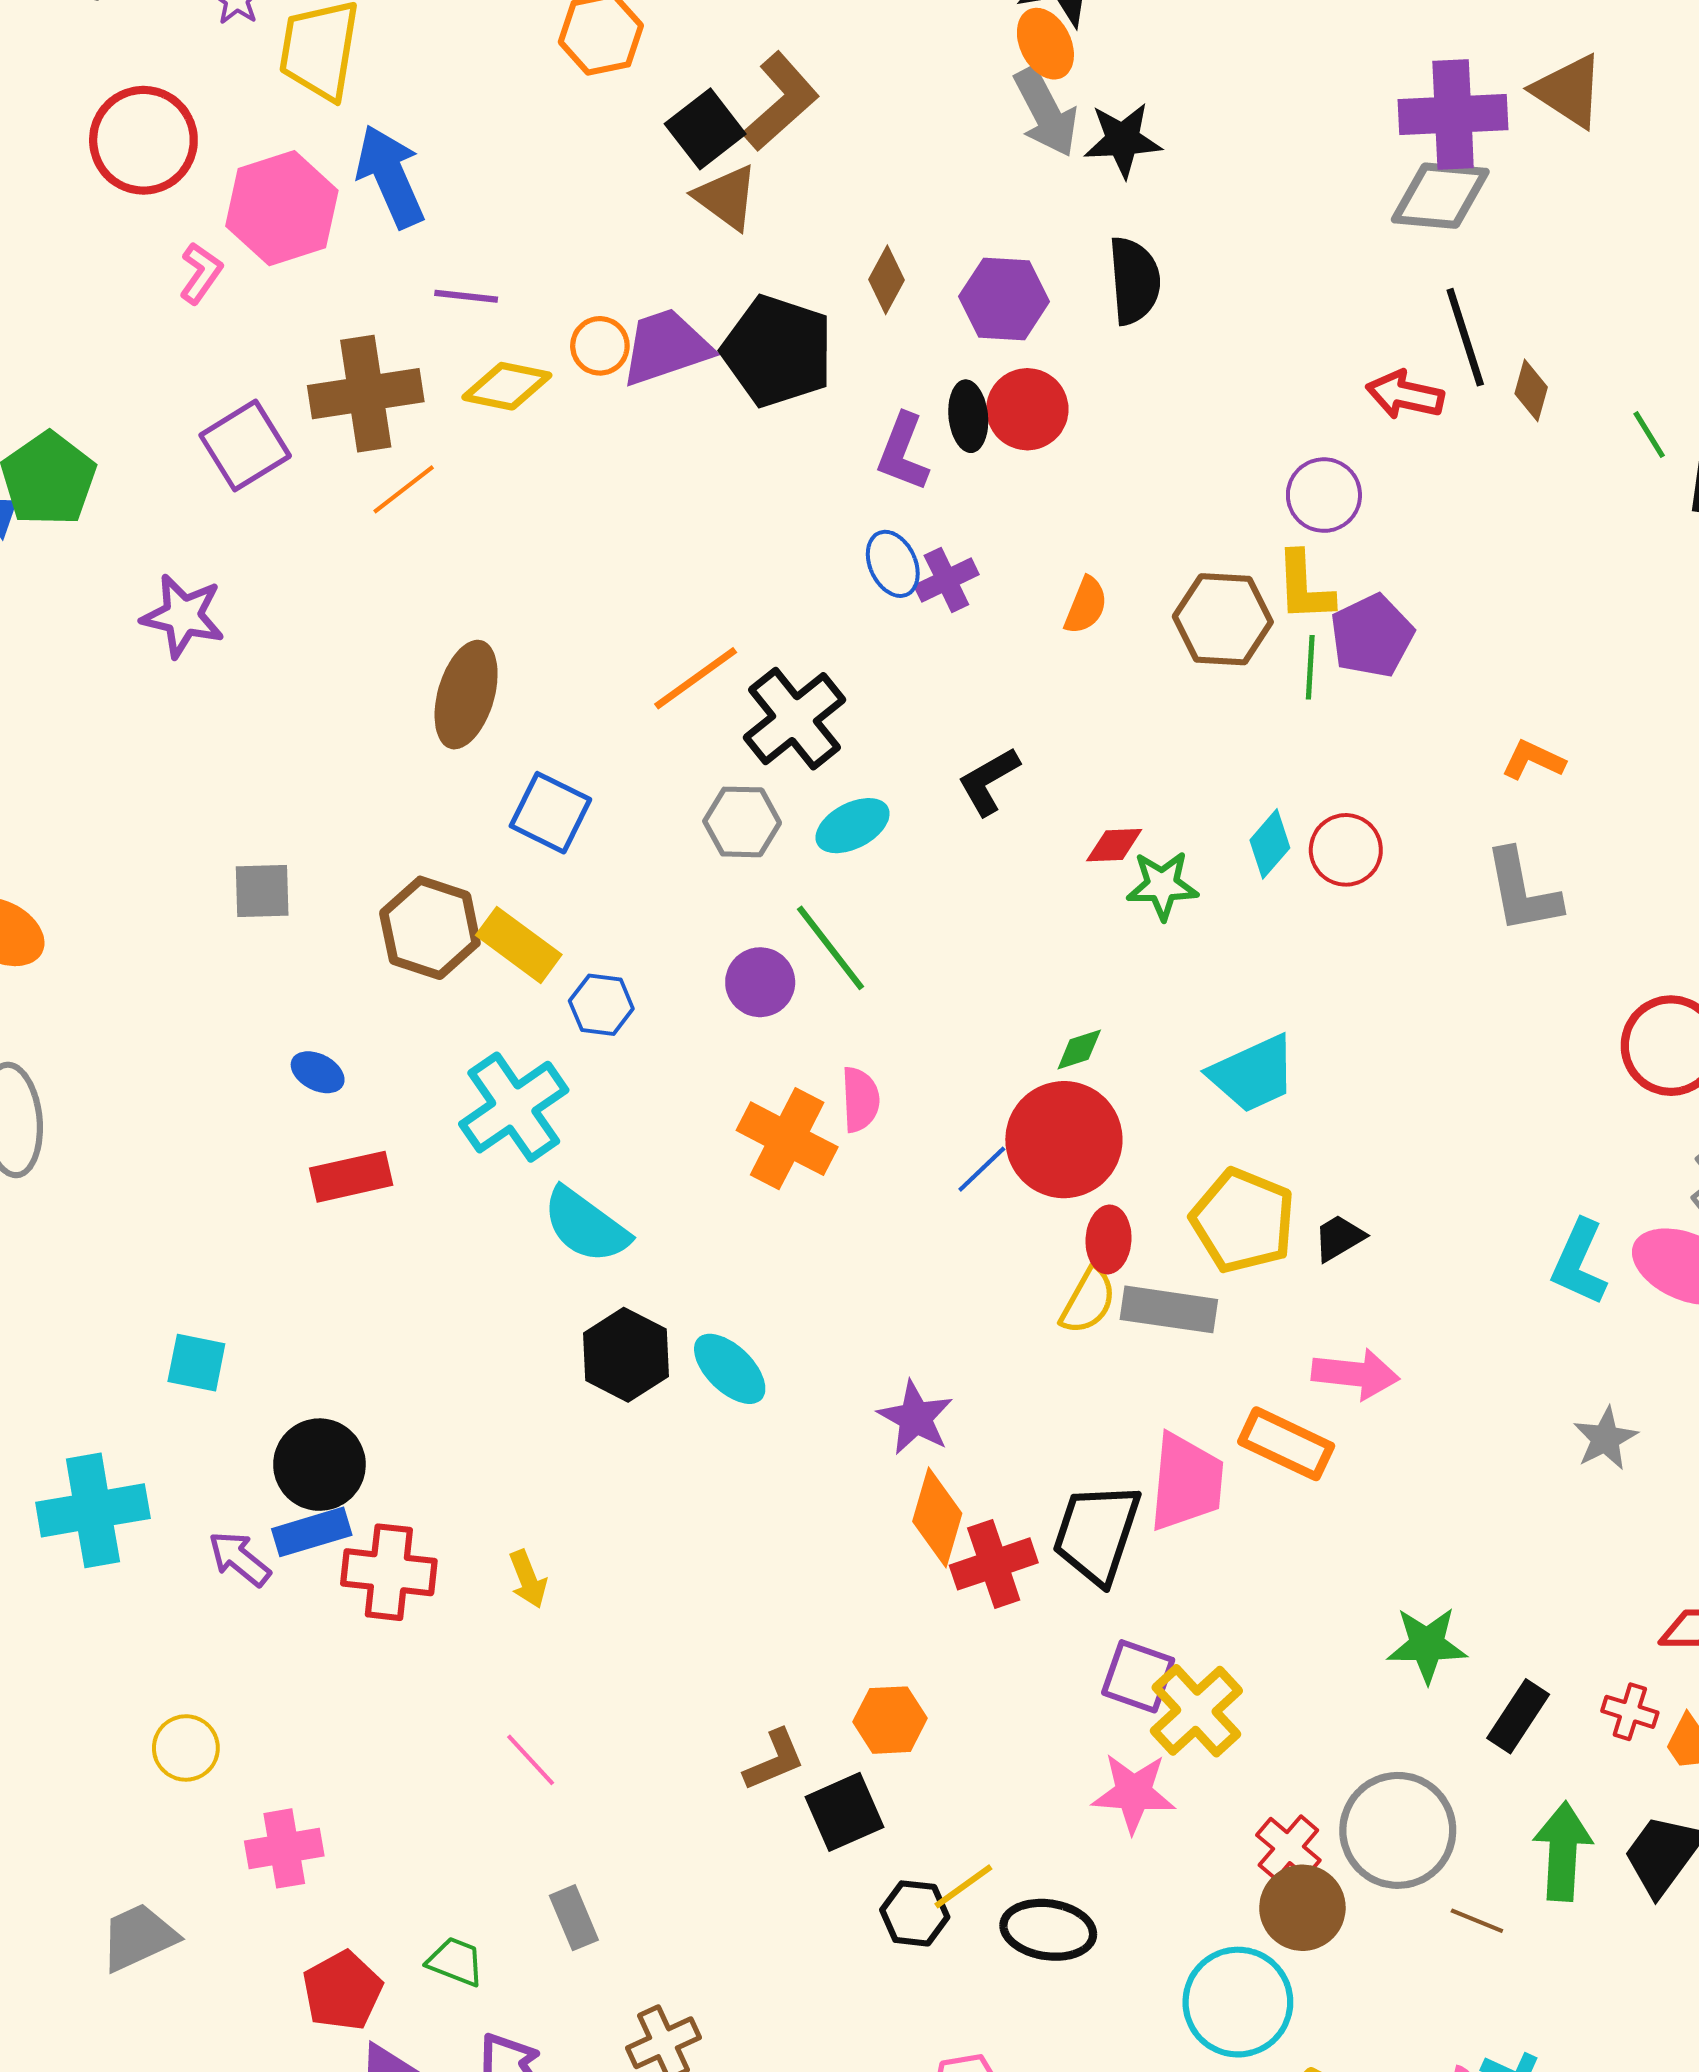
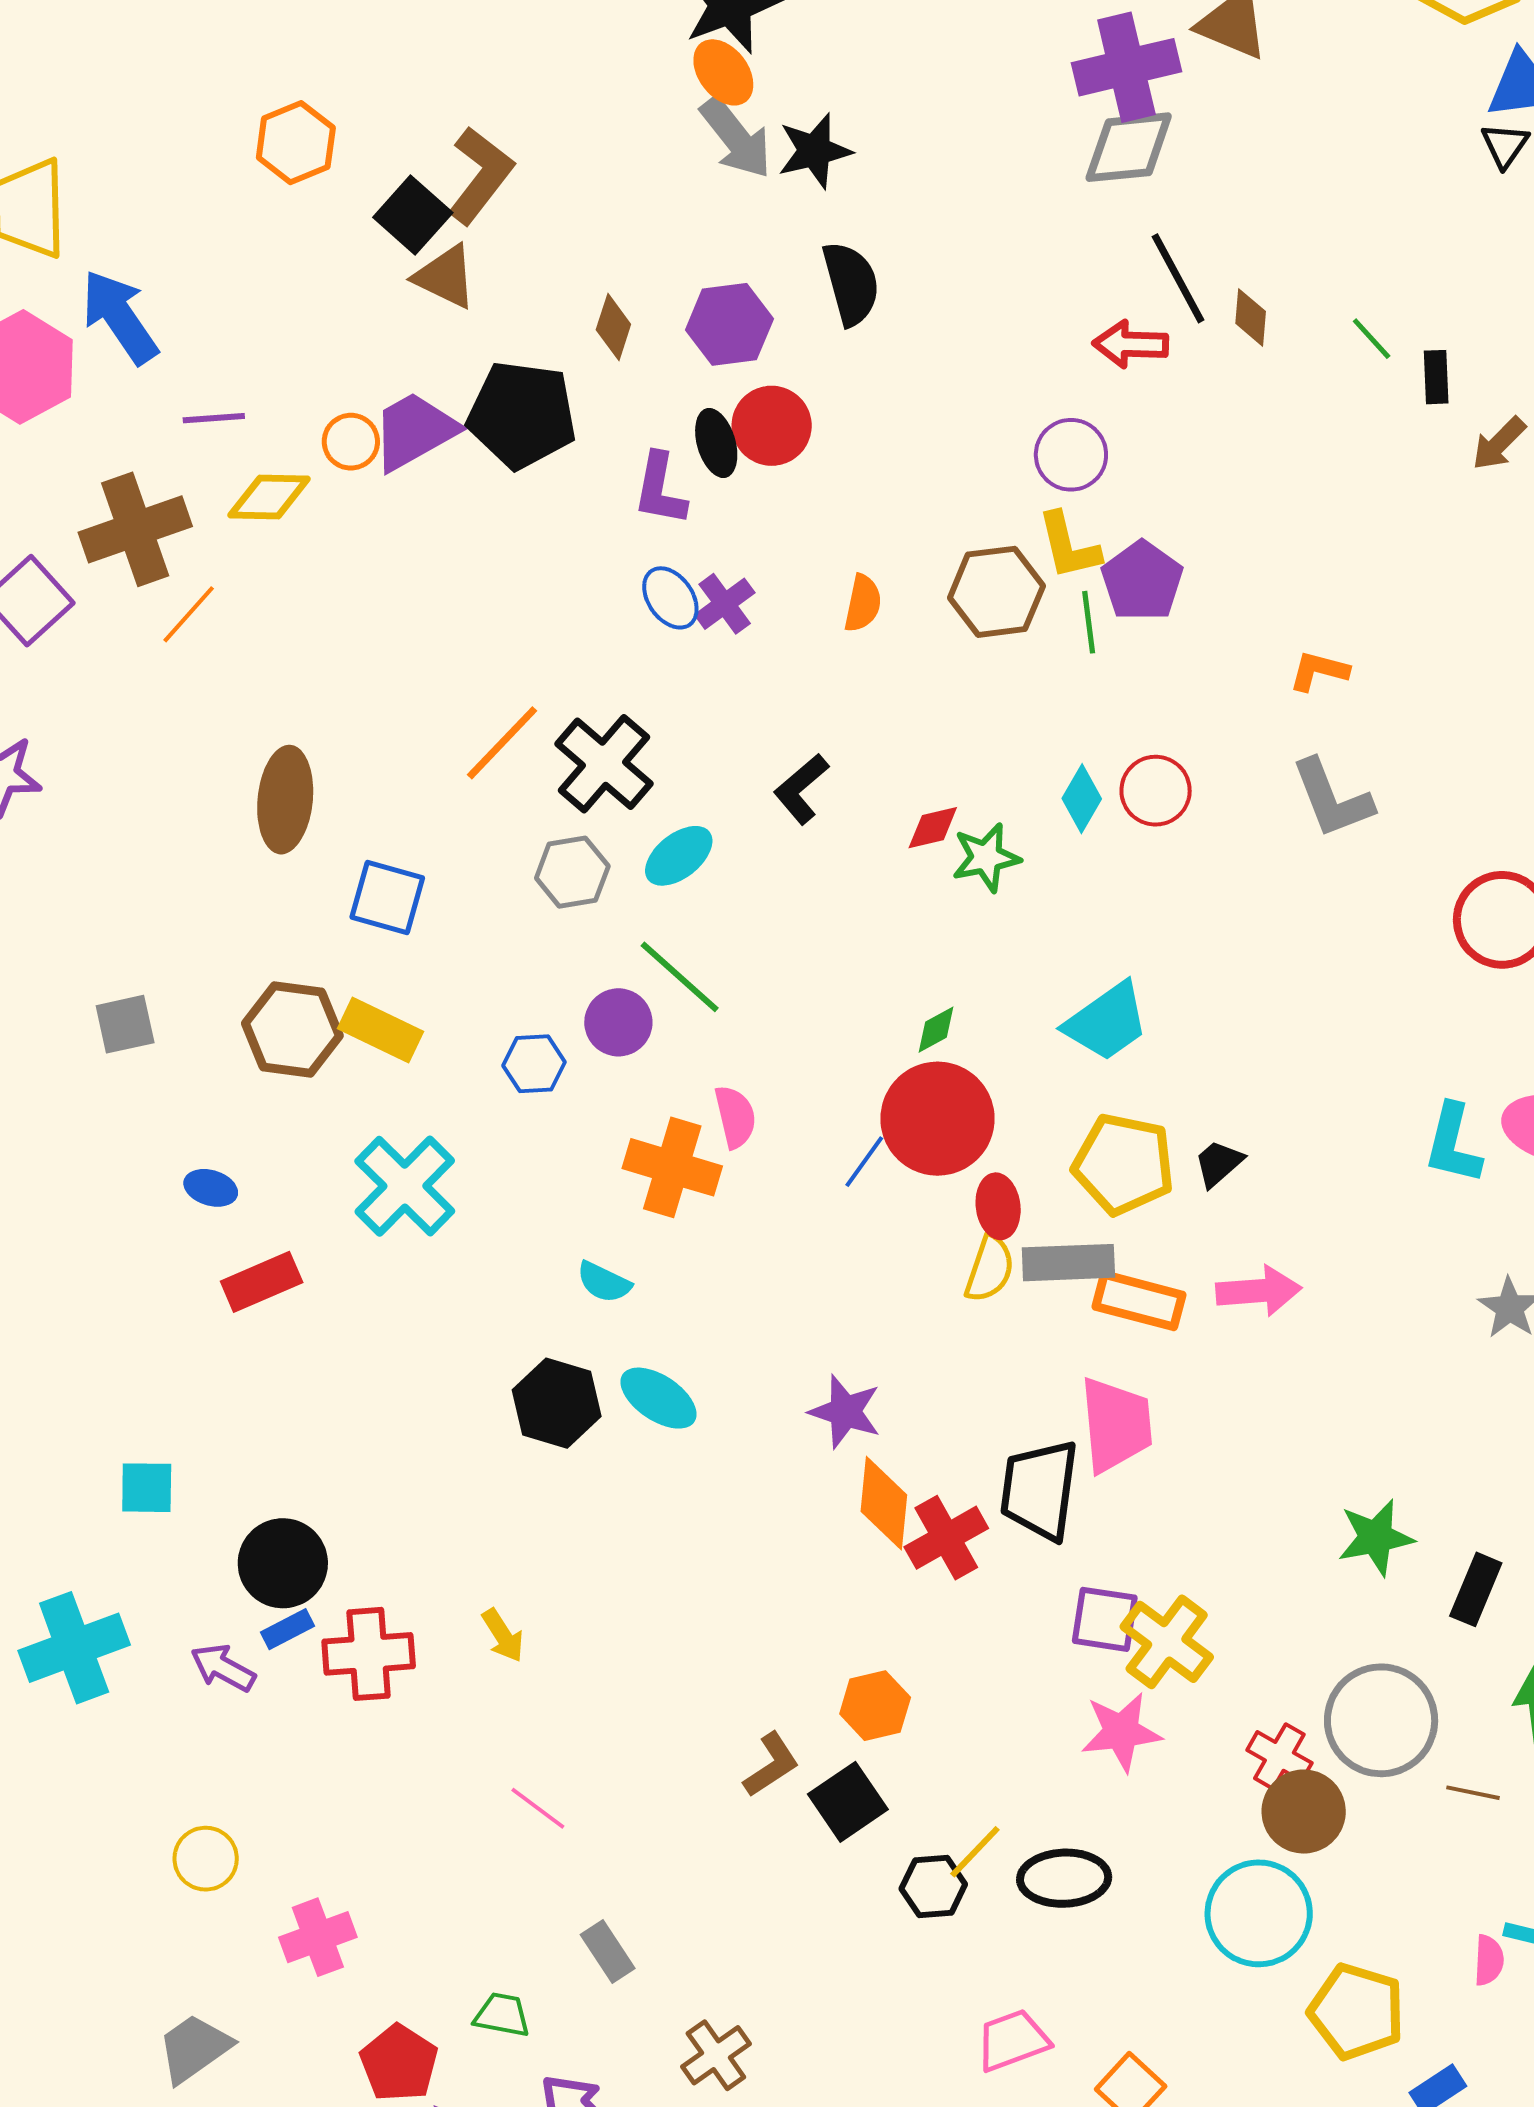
blue hexagon: (601, 1005) -> (534, 1064), moved
cyan semicircle: (586, 1225) -> (604, 1282), moved, size x0.6
orange rectangle: (1286, 1444) -> (1139, 1301), moved
blue rectangle: (312, 1532) -> (287, 1629), size x0.7

